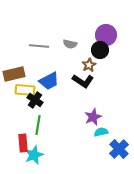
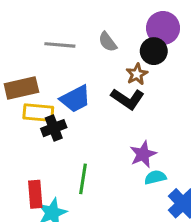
gray semicircle: (70, 44) -> (108, 42), turned 40
black cross: (35, 100) -> (54, 128), turned 35
green line: (38, 125) -> (83, 179), moved

